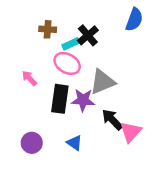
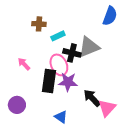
black cross: (88, 35) -> (72, 53), moved, turned -36
pink ellipse: (67, 63) -> (59, 65), moved, turned 35
gray triangle: (103, 82) -> (89, 47), moved
purple circle: (32, 143) -> (17, 105), moved

